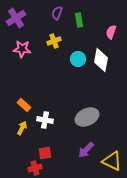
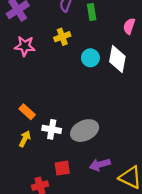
gray ellipse: (87, 117) -> (85, 131), moved
purple arrow: (86, 150) -> (100, 165), turned 30
red square: (45, 153) -> (62, 168), moved

